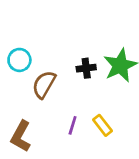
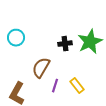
brown semicircle: (44, 84) -> (41, 68), moved

